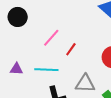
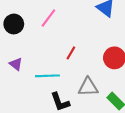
pink line: (51, 38) -> (48, 18), moved
purple triangle: (16, 69) -> (16, 64), moved, turned 40

